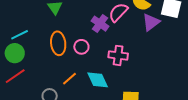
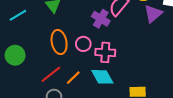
cyan line: (20, 35) -> (18, 15), moved
pink cross: (118, 55) -> (105, 52), moved
red line: (15, 76) -> (51, 74), moved

